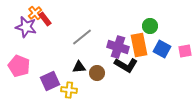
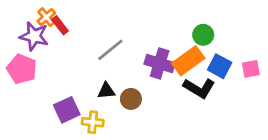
orange rectangle: (139, 45) -> (188, 61), turned 65
black L-shape: (126, 65) -> (199, 88), moved
pink pentagon: (19, 66) -> (22, 69), moved

